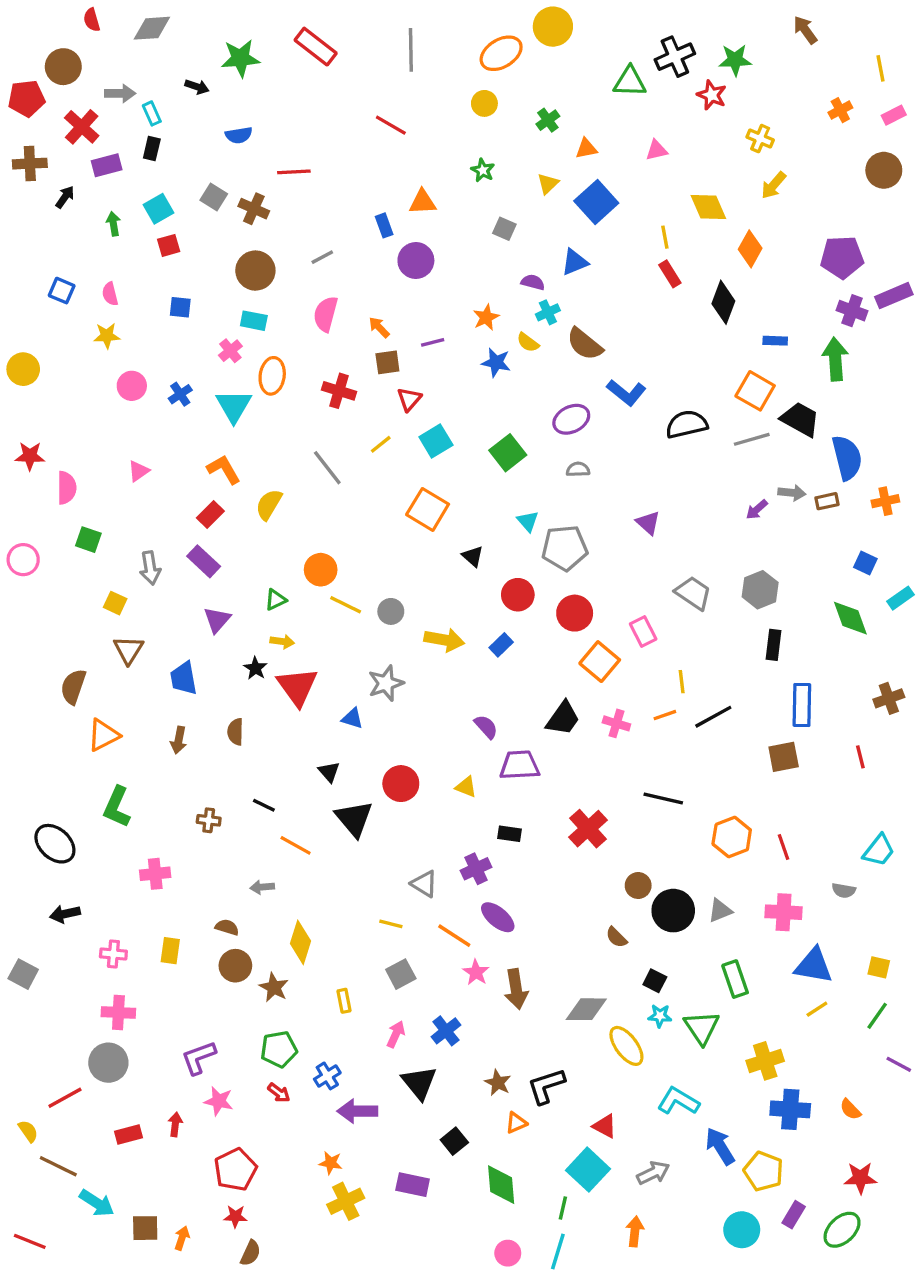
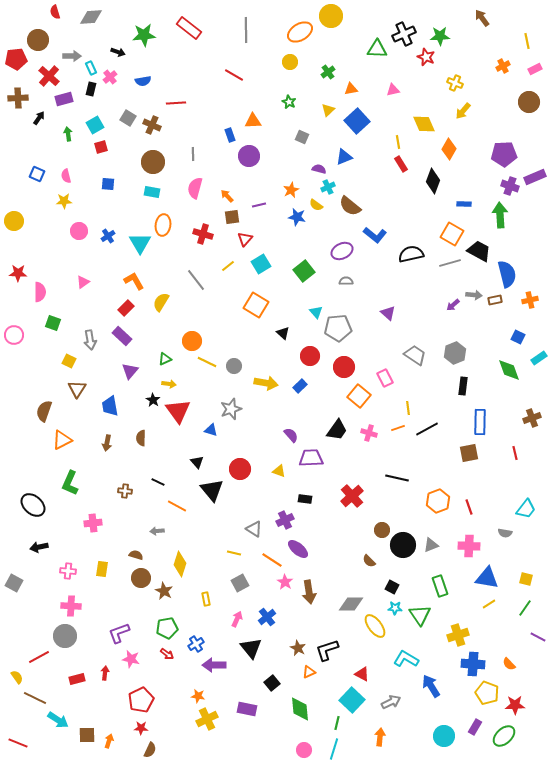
gray line: (322, 257) -> (193, 154), turned -64
pink cross: (230, 351) -> (110, 77), moved
yellow pentagon: (763, 1171) -> (487, 693), moved

